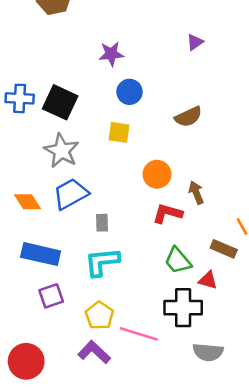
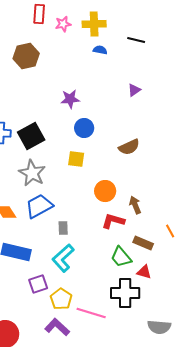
black square: (60, 102) -> (31, 136), turned 36
brown rectangle: (224, 249) -> (143, 243), moved
cyan L-shape: (102, 262) -> (63, 258), turned -36
purple square: (51, 296) -> (38, 284), moved
gray semicircle: (208, 352) -> (159, 327), moved

